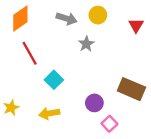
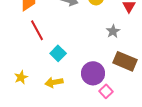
gray star: (86, 44) -> (113, 31), moved
purple circle: (94, 103) -> (93, 73), size x1.5

